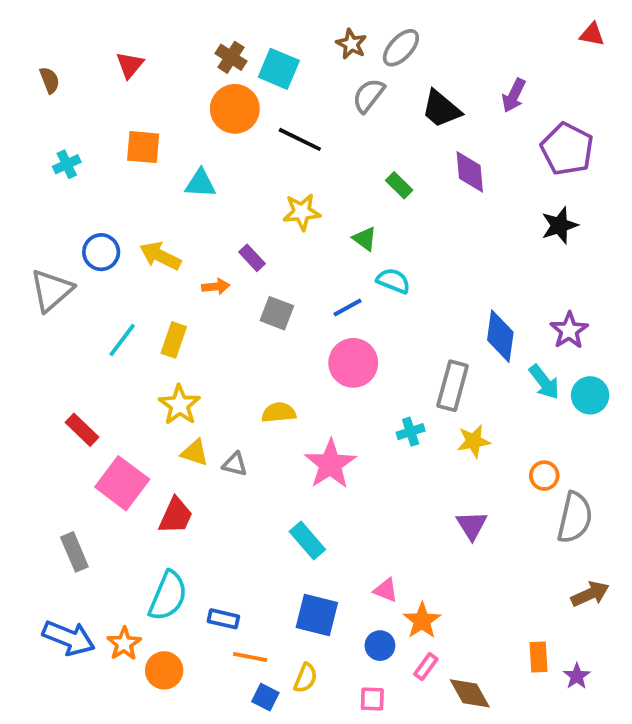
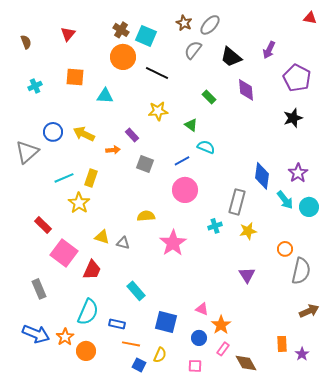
cyan line: (122, 340) -> (64, 178), turned 30
yellow star: (179, 405) -> (79, 203), moved
cyan rectangle: (307, 540) -> (136, 291), moved

